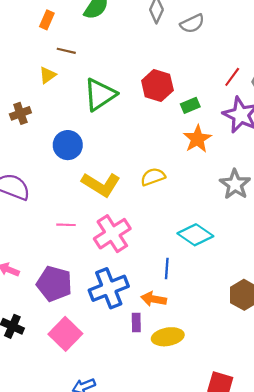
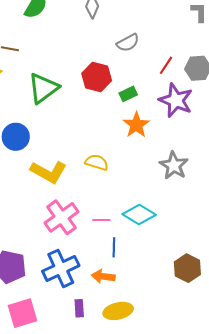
gray semicircle: (192, 24) -> (128, 43), moved
yellow semicircle: (153, 177) -> (97, 162), turned 40
pink line: (66, 225) -> (101, 220), moved
purple rectangle: (136, 323) -> (79, 308), moved
pink square: (65, 334) -> (22, 313), turned 32

